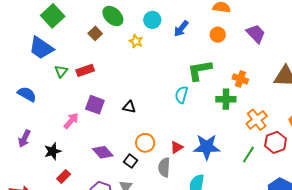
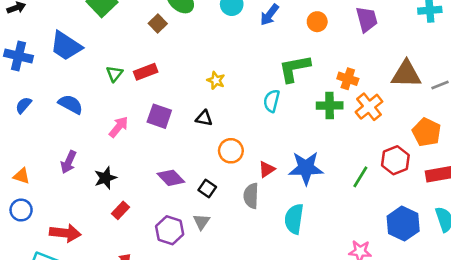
purple trapezoid: (256, 34) -> (367, 19), turned 30
yellow star: (136, 41) -> (216, 80), moved
blue trapezoid: (41, 48) -> (66, 46), moved
orange cross: (257, 120) -> (369, 107), moved
pink arrow: (71, 121) -> (119, 127), moved
orange circle: (145, 143) -> (231, 151), moved

